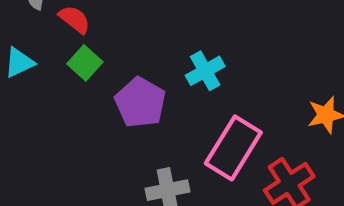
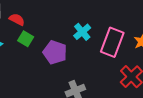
pink rectangle: (233, 148) -> (112, 42), moved

